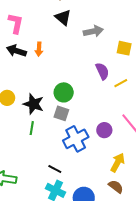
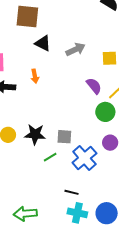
orange arrow: (39, 49) -> (35, 76), moved
green circle: (64, 92) -> (105, 112), moved
green line: (32, 128) -> (50, 157), moved, turned 64

